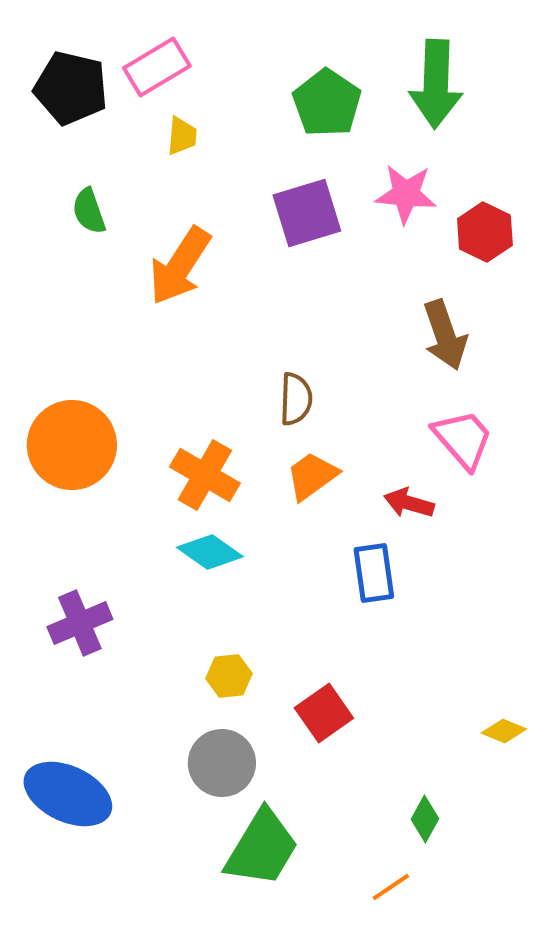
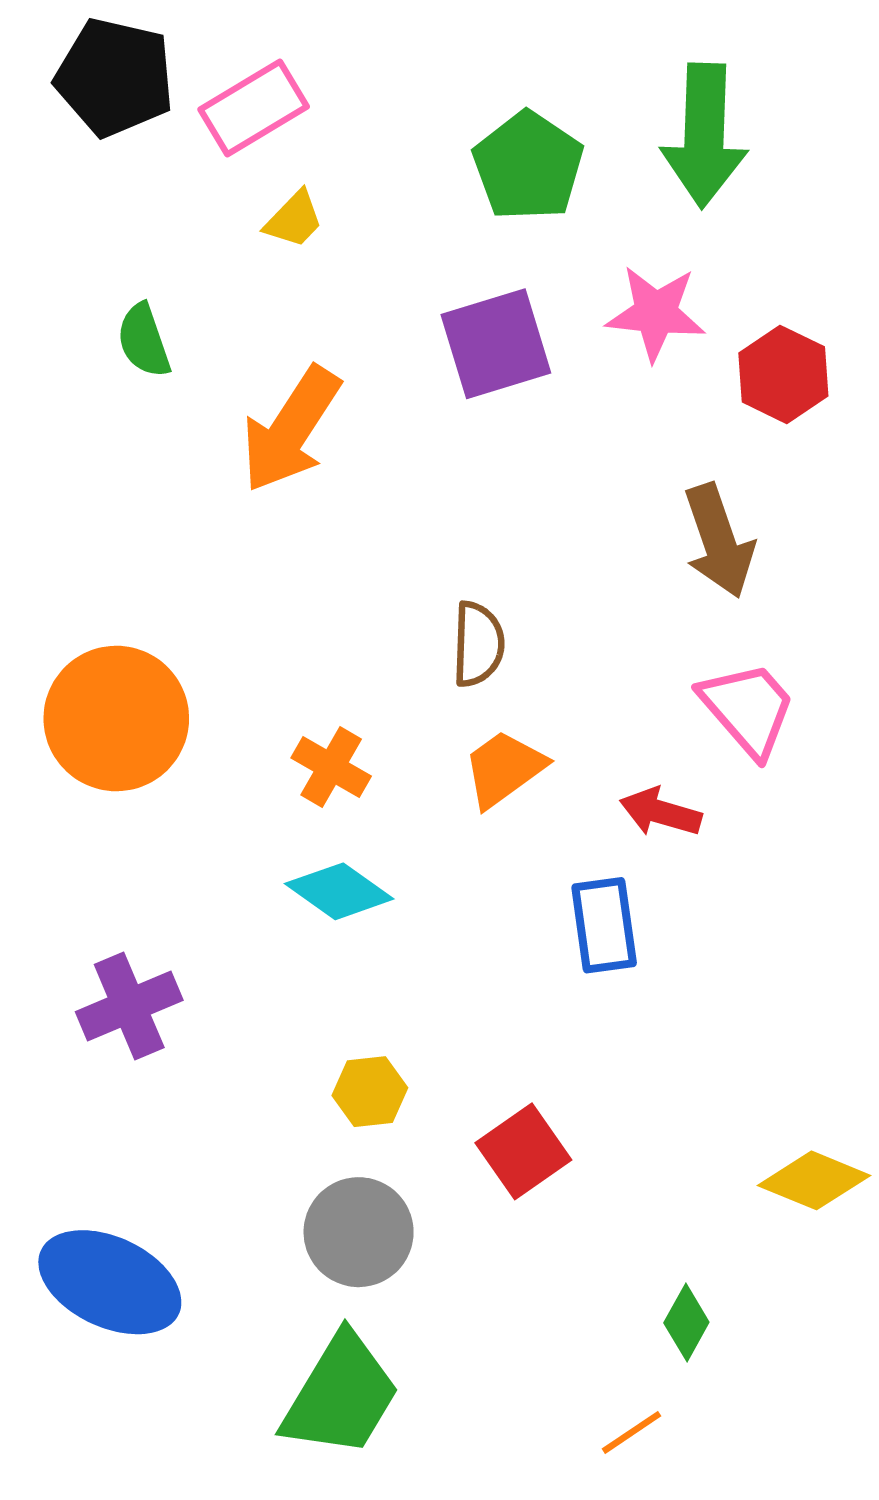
black pentagon: (71, 88) -> (115, 77), moved
yellow trapezoid: (182, 136) -> (294, 219), turned 39
orange cross: (205, 475) -> (331, 767), size x0.7
yellow diamond: (504, 731) -> (814, 1180), size x1.5
green trapezoid: (262, 848) -> (341, 1395), moved

